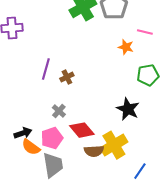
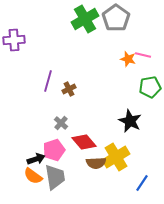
pink line: (145, 32) -> (143, 55), moved
black arrow: (23, 133) -> (36, 159), moved
orange semicircle: (31, 147) -> (33, 176), moved

